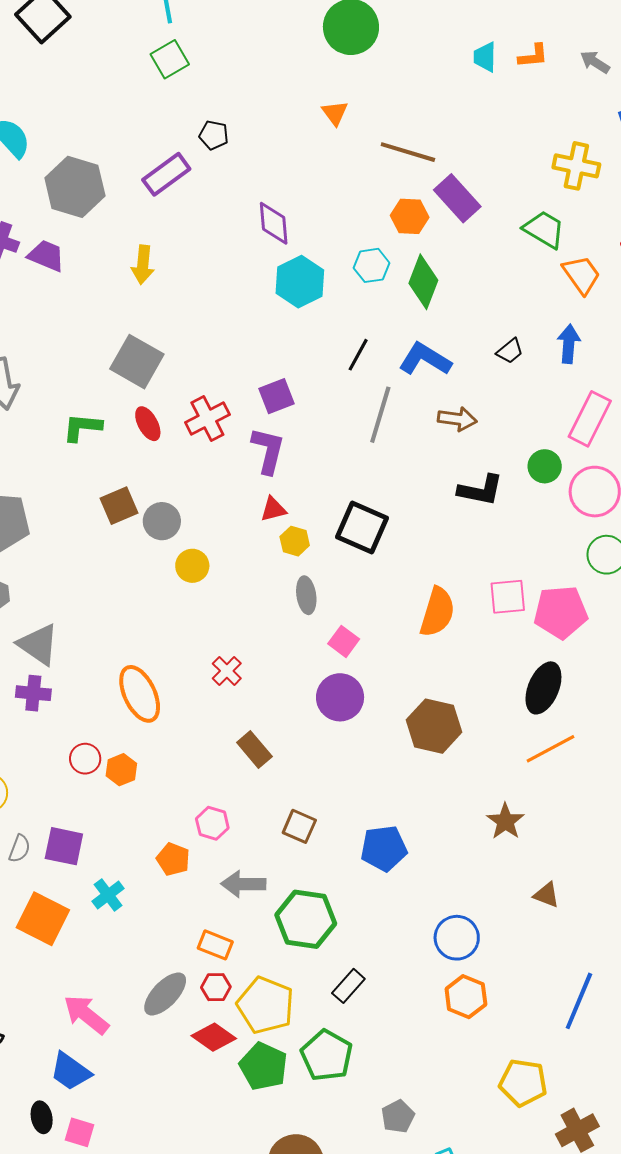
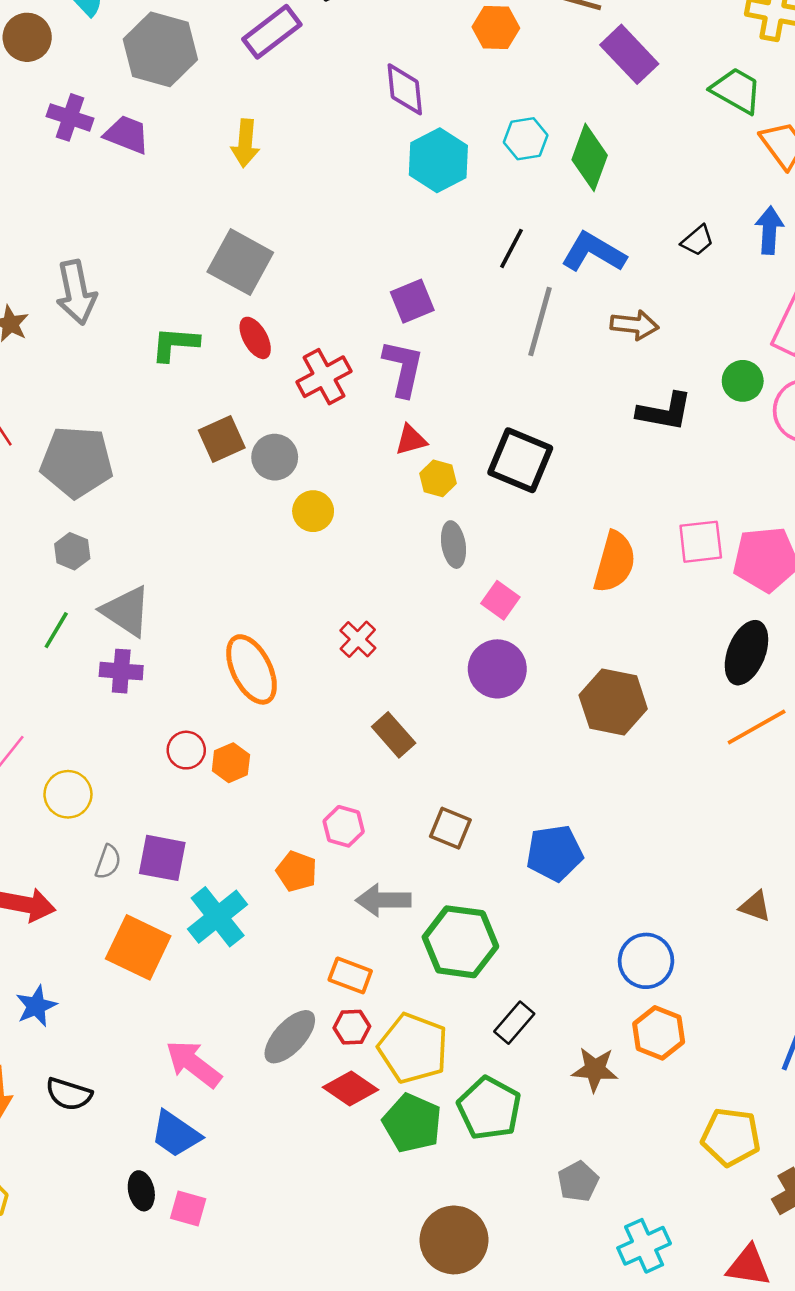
orange hexagon: (410, 216) -> (496, 27), moved
red cross: (207, 419) -> (324, 377), moved
brown star: (505, 821) -> (595, 1069), moved, turned -30
cyan cross: (108, 895) -> (218, 917), size x1.5

